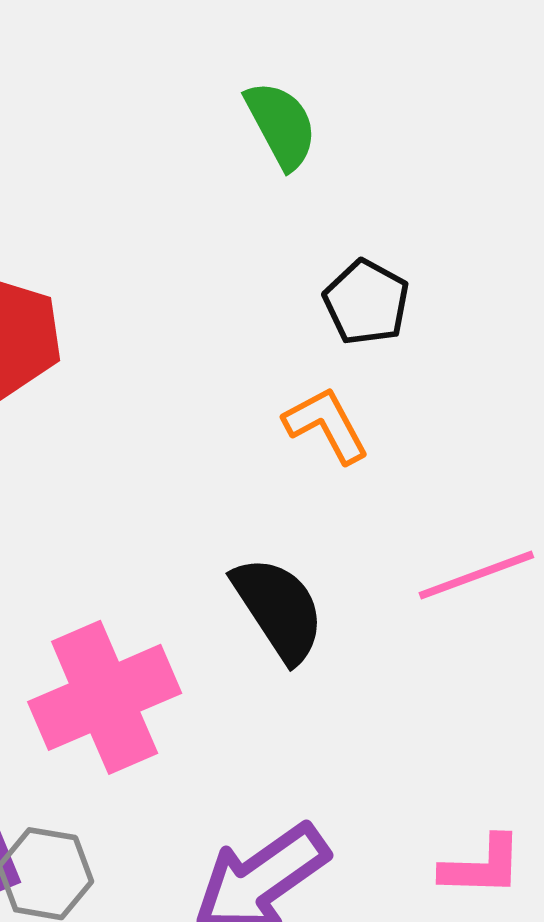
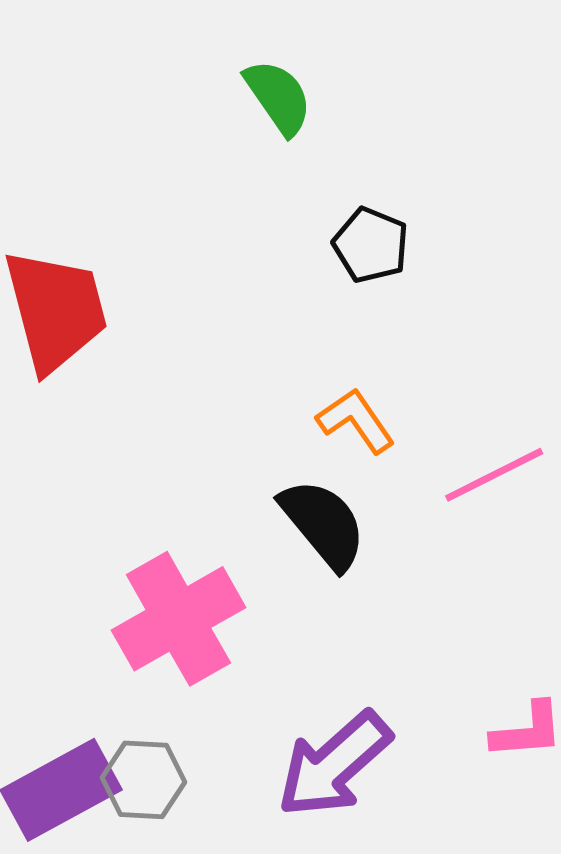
orange L-shape: (326, 425) -> (356, 421), moved

